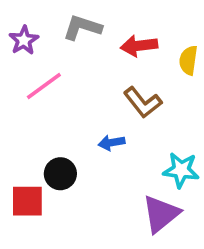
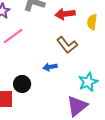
cyan star: (181, 170) -> (88, 82), turned -30

